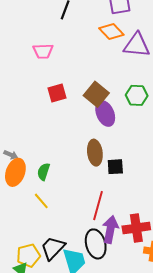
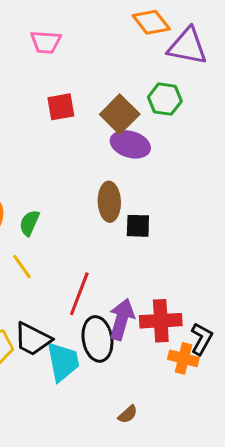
green hexagon: (137, 95) -> (165, 99), moved
purple ellipse: (105, 113) -> (130, 144), turned -55
red line: (98, 206) -> (79, 294), moved
black trapezoid: (53, 248) -> (33, 339), turned -112

